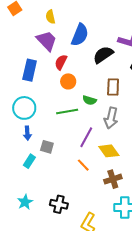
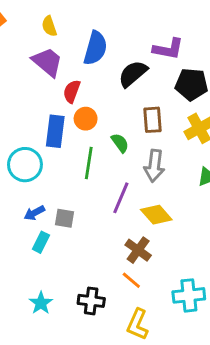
blue rectangle: (30, 70) -> (55, 131), moved
green semicircle: (90, 100) -> (120, 143), turned -136
green line: (67, 111) -> (89, 163), turned -65
blue arrow: (27, 133) -> (34, 213), moved, turned 72
orange line: (83, 165) -> (131, 280), moved
brown cross: (113, 179) -> (138, 250), moved, turned -30

